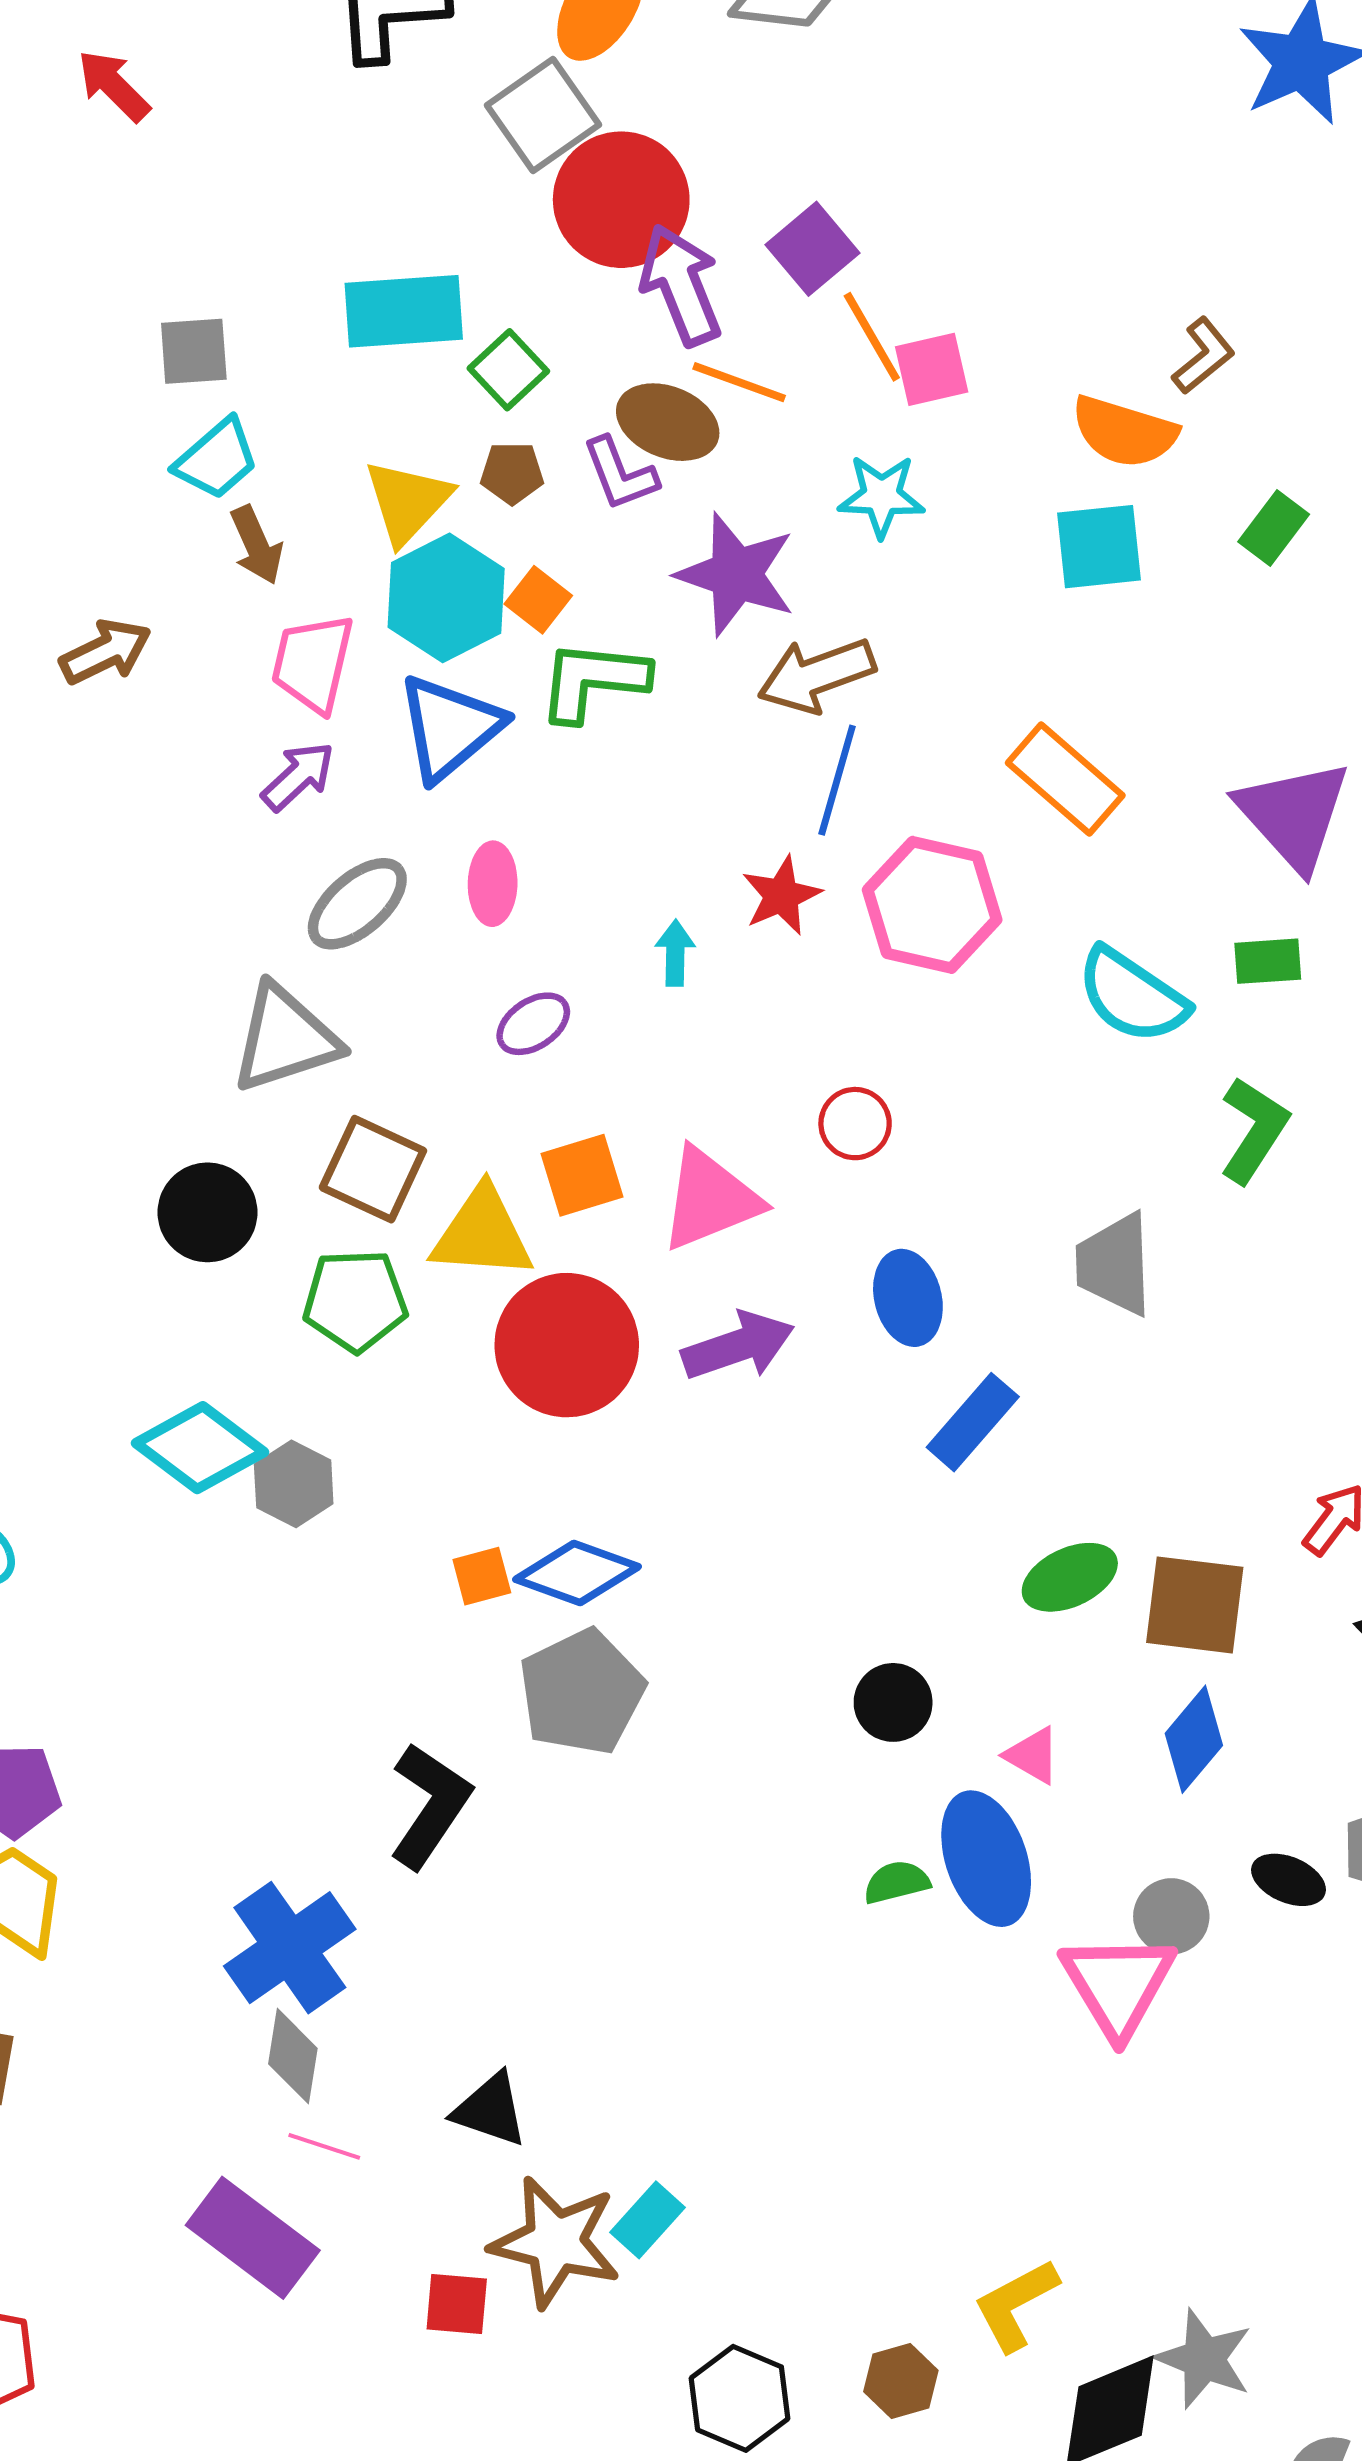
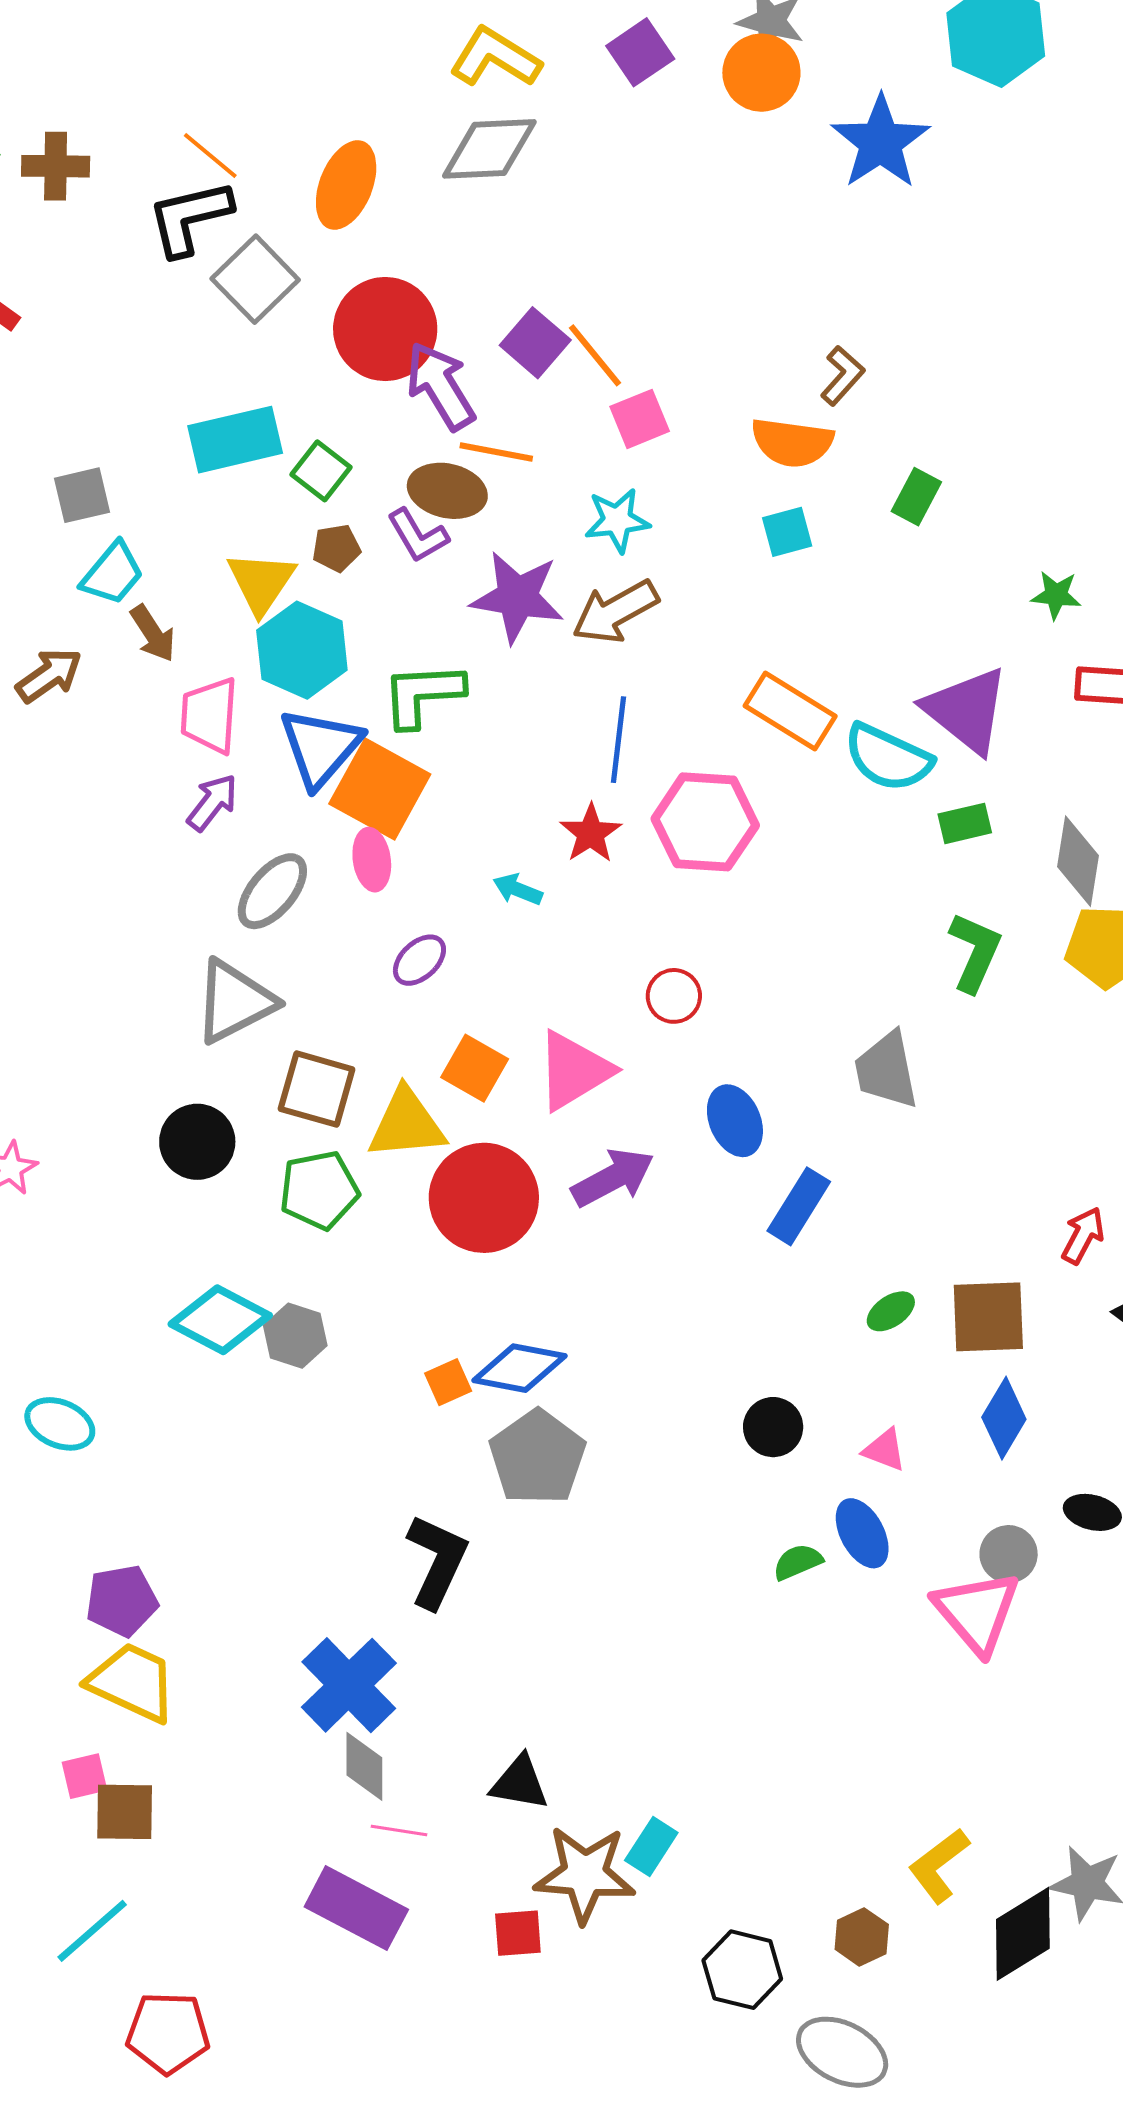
gray square: (543, 115) -> (255, 279), moved
orange line: (872, 337) -> (595, 355), moved
cyan square: (1099, 547) -> (787, 532), size x0.7
orange square: (538, 600) -> (380, 789), moved, size x2.0
brown arrow: (106, 652) -> (49, 675), moved
brown arrow: (816, 675) -> (615, 612), moved
cyan arrow: (675, 953) -> (518, 889), turned -60
cyan semicircle: (1132, 996) -> (888, 758), moved
orange square: (582, 1175) -> (475, 1068), turned -34
green ellipse: (1070, 1577) -> (891, 1311), size x0.7
blue ellipse: (986, 1859) -> (862, 1533), size x0.7

